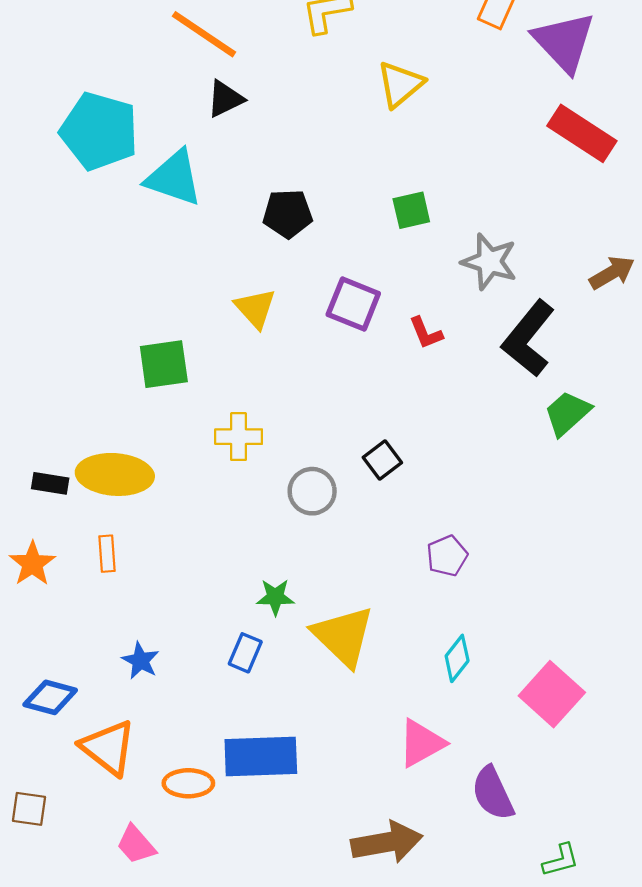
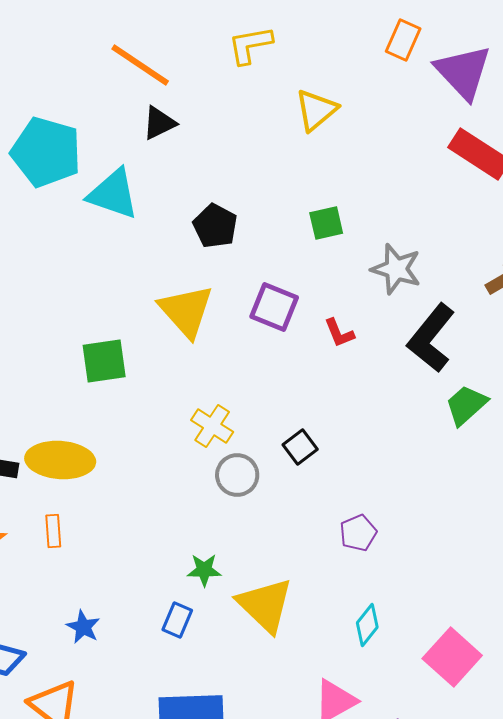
black pentagon: (288, 214) -> (215, 226), turned 30
yellow triangle: (255, 308) -> (186, 311), size x1.5
yellow cross: (239, 437) -> (212, 426), moved, turned 33

